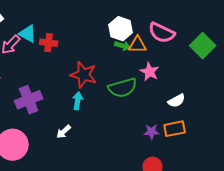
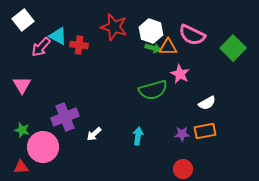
red star: (84, 75) -> (114, 27), moved
purple cross: (29, 100) -> (65, 117), moved
cyan arrow: (78, 101) -> (138, 136), moved

